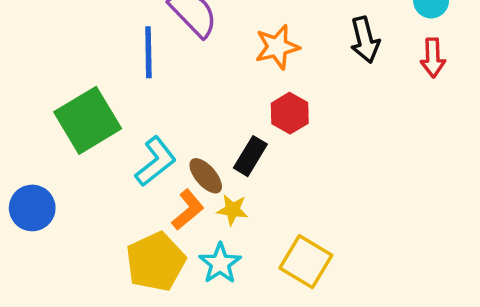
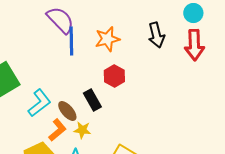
blue line: (148, 52) -> (71, 41), moved
red arrow: (433, 58) -> (194, 45), size x1.4
black rectangle: (250, 156) -> (92, 100), turned -60

